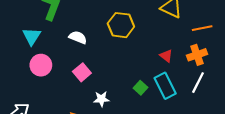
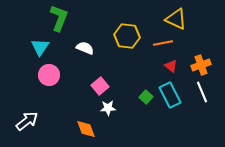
orange line: (202, 28) -> (163, 43), moved
pink square: (82, 72) -> (100, 86), moved
white line: (198, 83) -> (202, 92), turned -50

